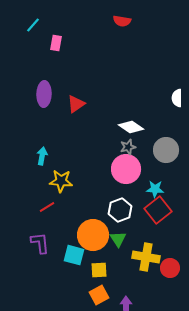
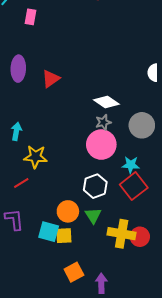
orange circle: (93, 235) -> (68, 211), size x0.7
red circle: (170, 268) -> (140, 237), moved
yellow square: (99, 270) -> (64, 236), moved

